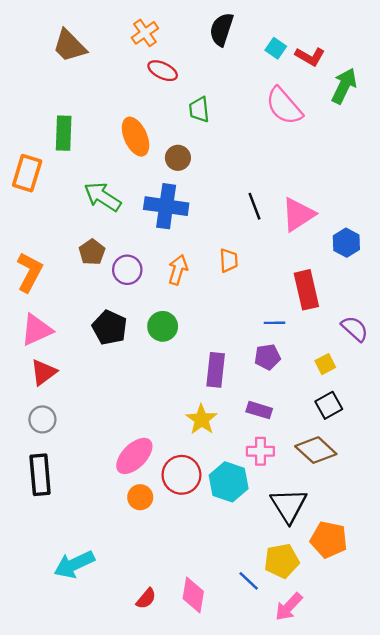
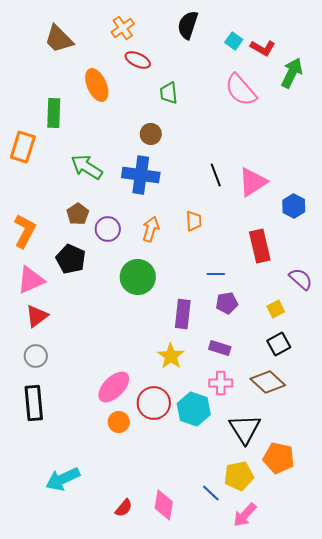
orange ellipse: (136, 137) -> (97, 85), moved
blue line: (275, 323) -> (216, 274), moved
green circle: (163, 326) -> (138, 277), size x1.4
black pentagon: (110, 328) -> (71, 259), moved

